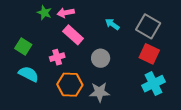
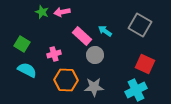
cyan arrow: (112, 24) -> (105, 31), moved
pink rectangle: (73, 35) -> (82, 36), moved
red square: (149, 54) -> (145, 64), moved
cyan cross: (153, 84) -> (136, 90), moved

